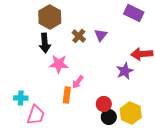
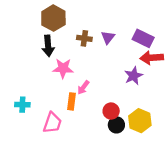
purple rectangle: (134, 13) -> (143, 38), moved
brown cross: (79, 36) -> (84, 38), turned -32
pink trapezoid: (36, 115) -> (52, 123), moved

